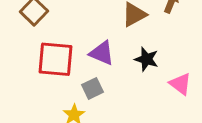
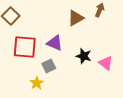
black star: (146, 59) -> (84, 56), moved

